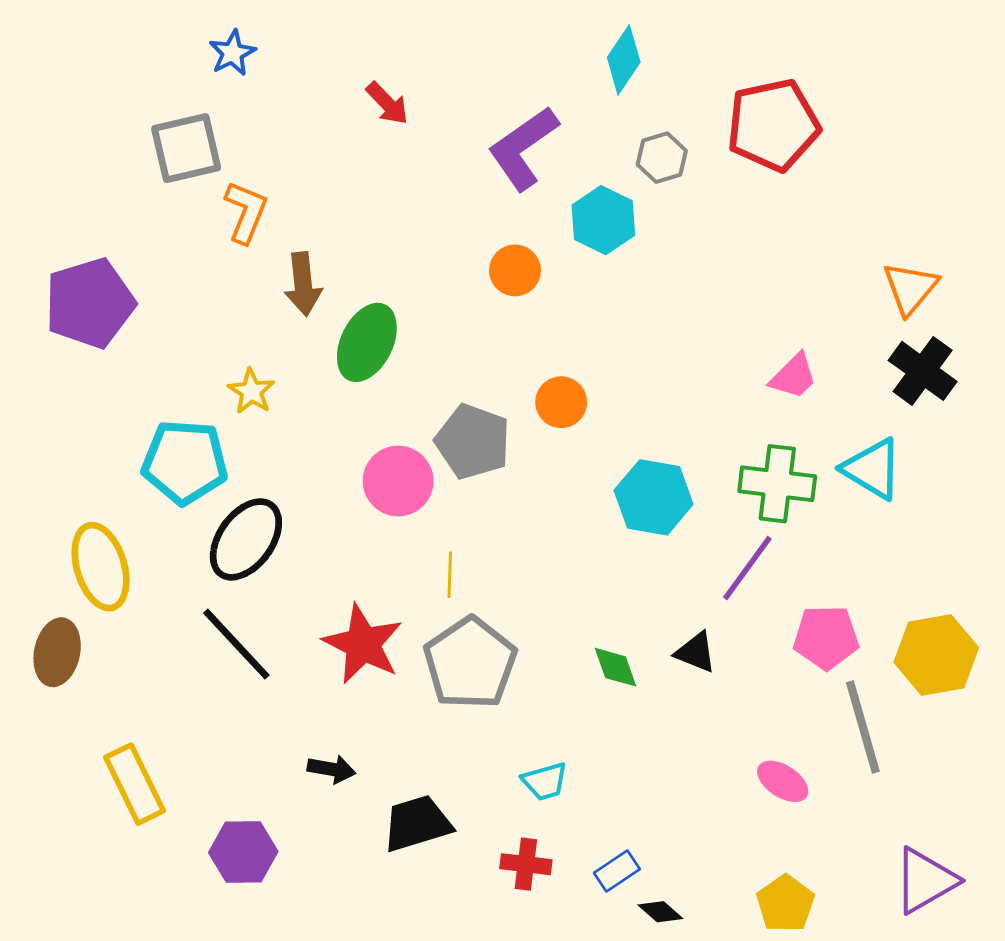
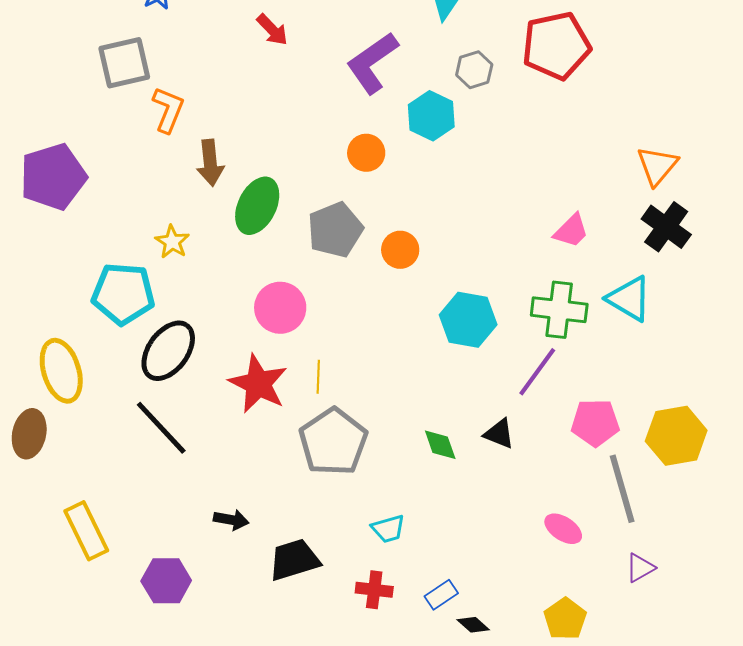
gray pentagon: (473, 442) -> (335, 230), moved, turned 30
red star: (363, 644) -> (258, 384), moved
purple triangle: (925, 881) -> (640, 568), moved, size x0.6

